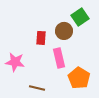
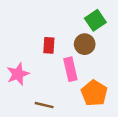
brown circle: (64, 31) -> (85, 44), moved
pink star: (15, 62) -> (18, 74), turned -30

